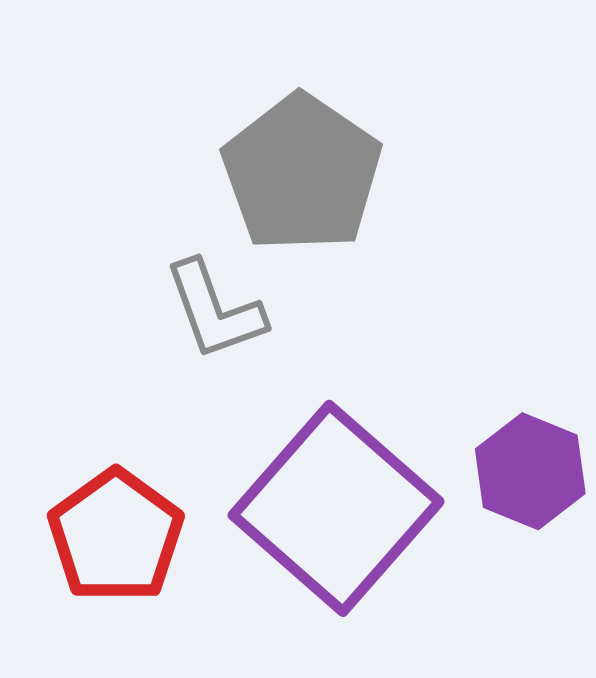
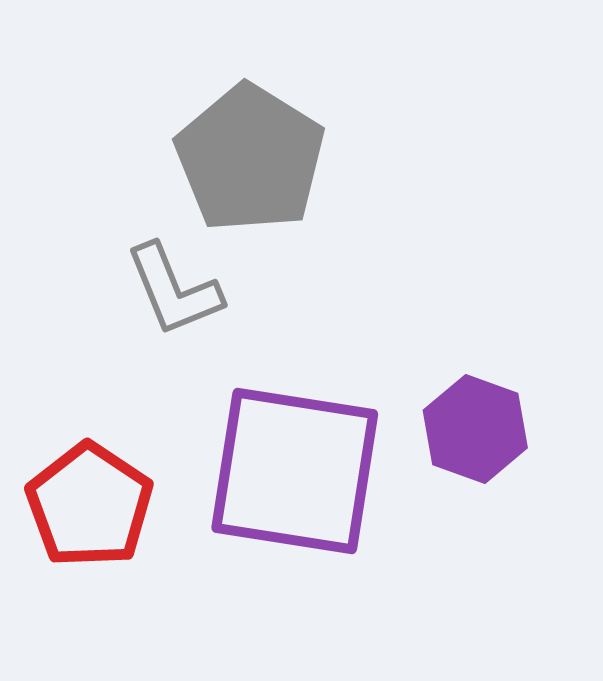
purple square: (336, 508) -> (295, 471), turned -30

